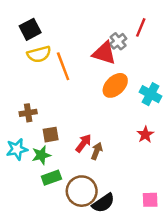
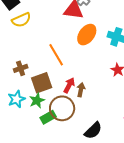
orange line: (63, 66) -> (56, 55), moved
brown square: (51, 135) -> (42, 83), size x1.5
brown circle: (82, 191) -> (62, 108), moved

